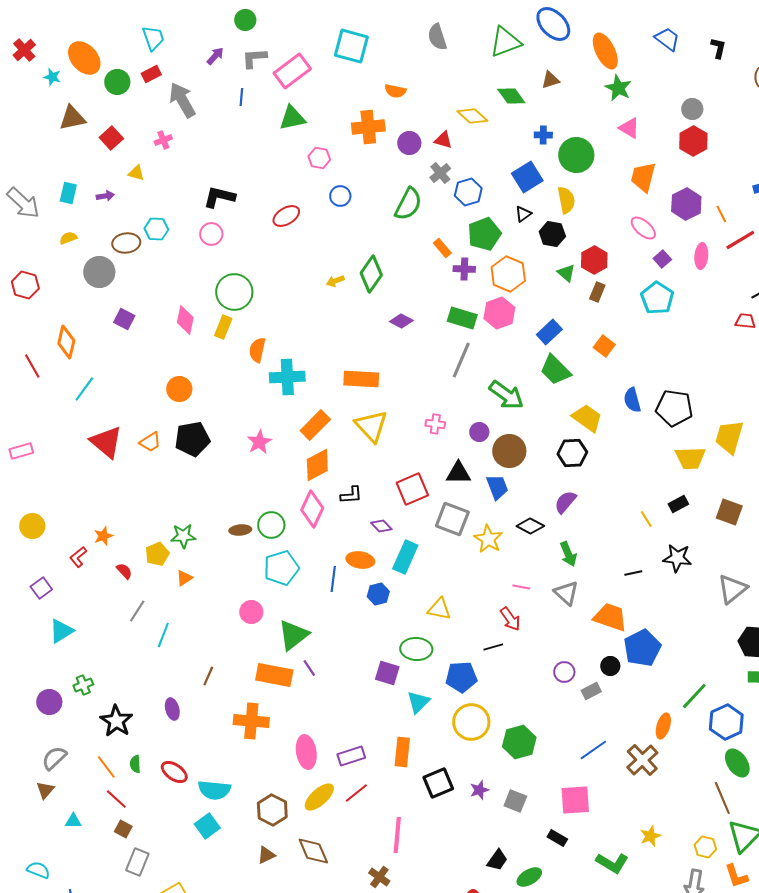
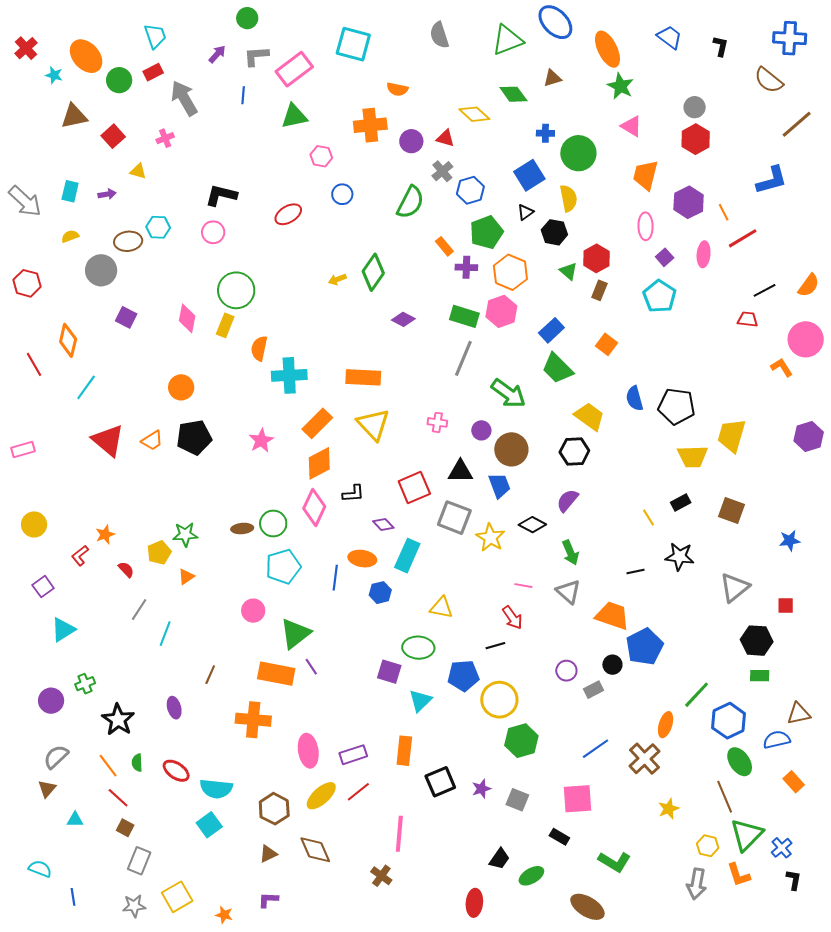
pink ellipse: (643, 228) -> (646, 226), turned 48
yellow circle: (471, 722) -> (499, 700), moved
yellow star: (650, 836) -> (669, 809), moved

